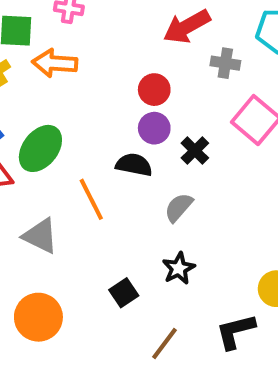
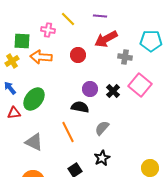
red circle: (154, 90) -> (78, 55), moved
black cross: (195, 151) -> (113, 91), moved
orange line: (91, 199) -> (68, 132), moved

